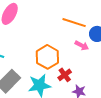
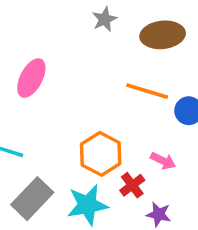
pink arrow: (82, 45) -> (163, 161), moved

